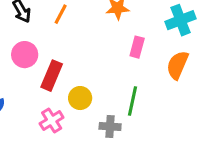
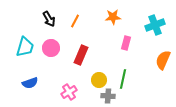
orange semicircle: (177, 65) -> (163, 60), moved
red rectangle: (52, 76) -> (81, 55), moved
yellow circle: (80, 98) -> (99, 80), moved

